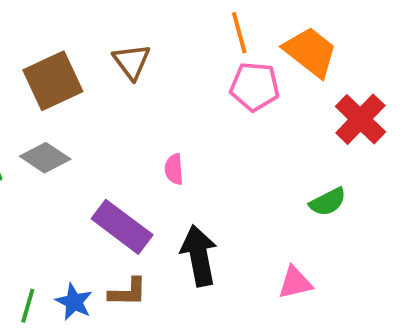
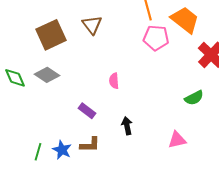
purple rectangle: (122, 227) -> (87, 111), size x0.6
black arrow: (199, 256) -> (127, 126), size x0.6

